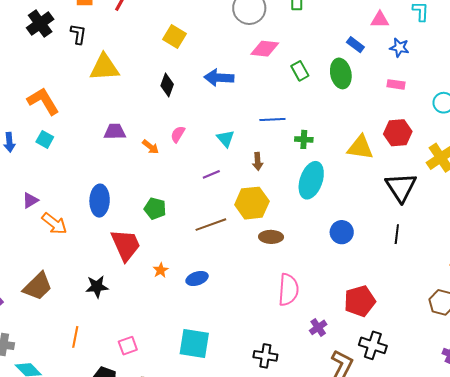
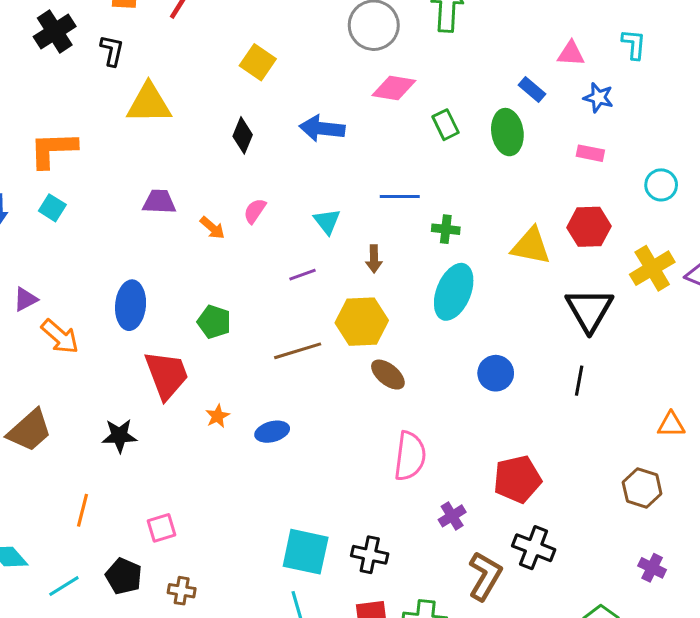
orange L-shape: (43, 101) -> (53, 150), turned -64
brown ellipse: (271, 237) -> (388, 375), turned 35
cyan square: (194, 343) -> (306, 552), moved

